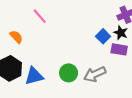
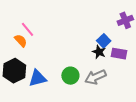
pink line: (40, 16) -> (27, 29), moved
black star: (121, 33) -> (99, 52), moved

